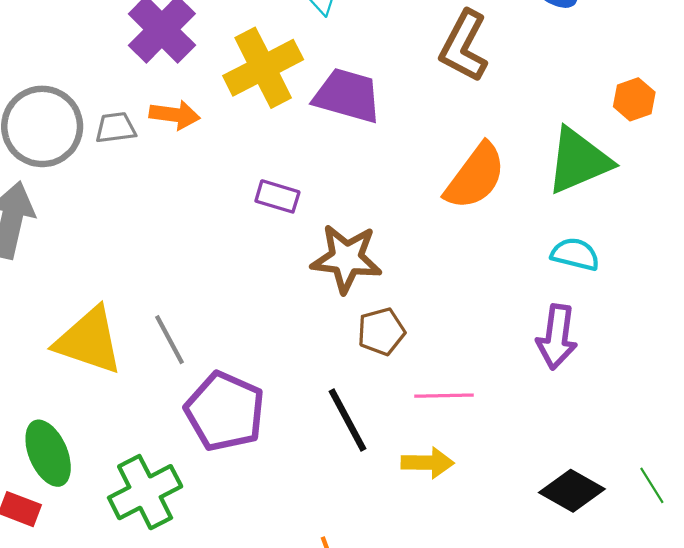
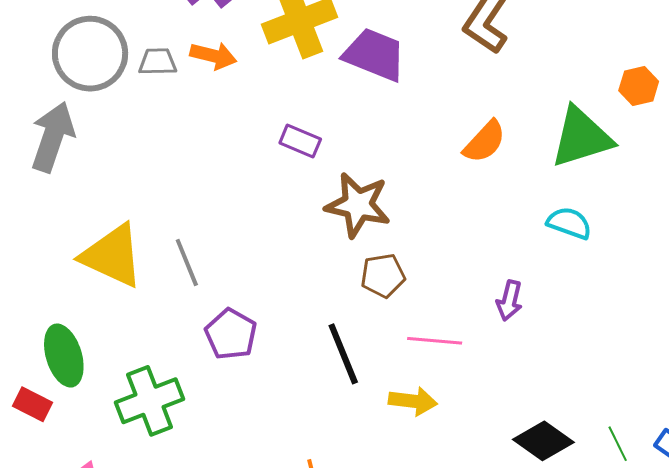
orange semicircle: (475, 176) -> (485, 142), size x0.7
purple arrow: (557, 337) -> (509, 301), moved, size x0.7
purple pentagon: (225, 411) -> (231, 334), size x0.7

